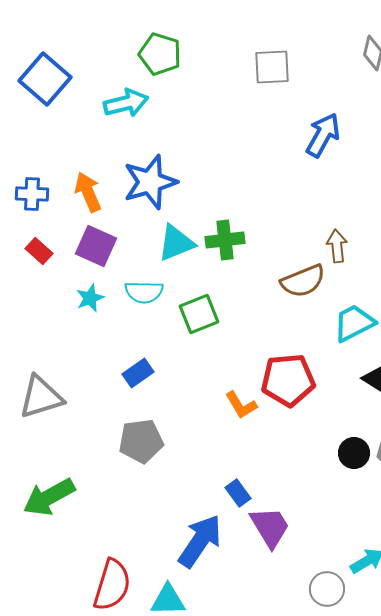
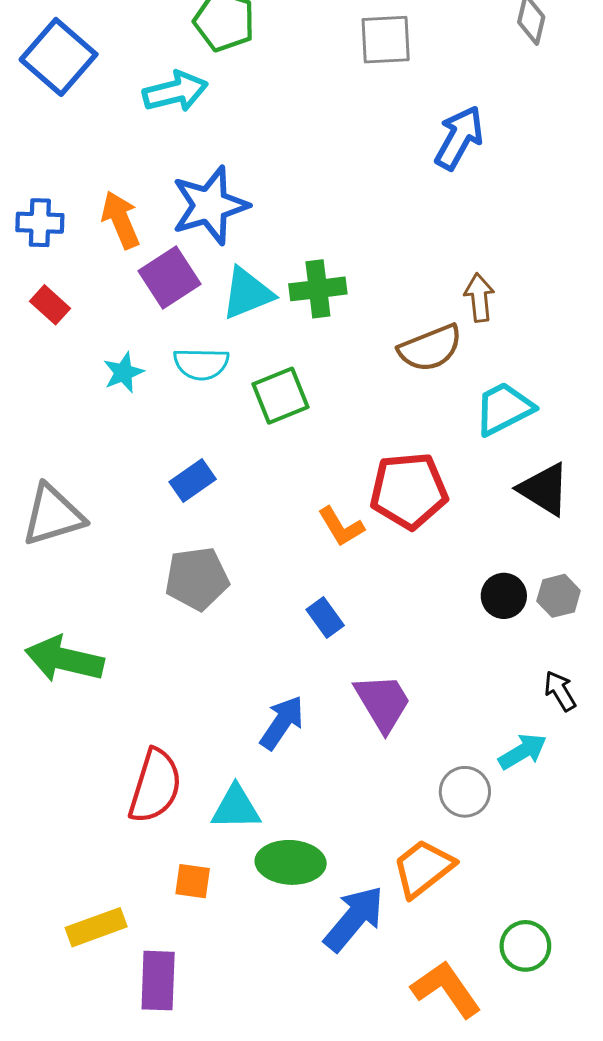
purple square: (96, 246) -> (170, 277), moved, turned 33
blue rectangle: (238, 493) -> (325, 617), moved
green arrow: (49, 497) -> (64, 659), turned 42
blue arrow: (200, 541) -> (282, 723), size x0.7

